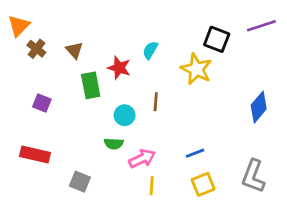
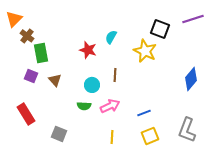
brown triangle: (74, 50) -> (55, 80), moved
green rectangle: (91, 85) -> (41, 53), moved
red rectangle: (35, 155) -> (26, 114), turned 45
pink arrow: (142, 159) -> (110, 106), moved

